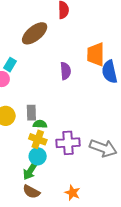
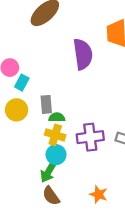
cyan rectangle: (10, 65) -> (22, 83), moved
purple semicircle: (65, 71) -> (83, 54), size x1.5
brown semicircle: (31, 192) -> (51, 196), turned 30

